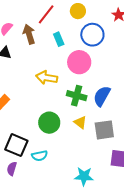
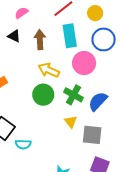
brown arrow: (29, 34) -> (40, 40), moved
cyan rectangle: (59, 39) -> (70, 36), size x1.6
green circle: (49, 123) -> (43, 95), moved

